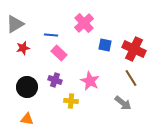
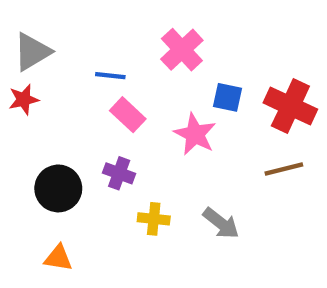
red star: (23, 48) -> (24, 100), moved
brown line: (131, 78) -> (284, 169), turned -72
pink star: (90, 81) -> (195, 134), moved
gray arrow: (123, 103) -> (221, 223), moved

